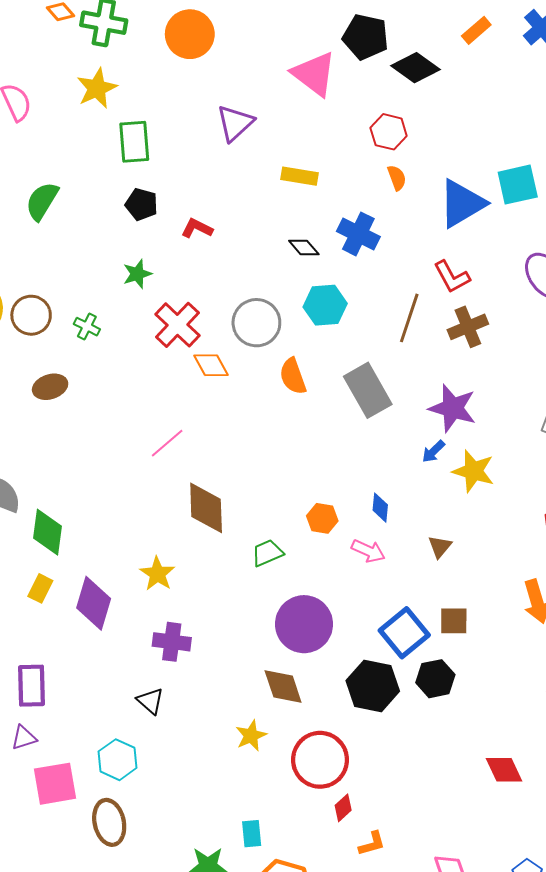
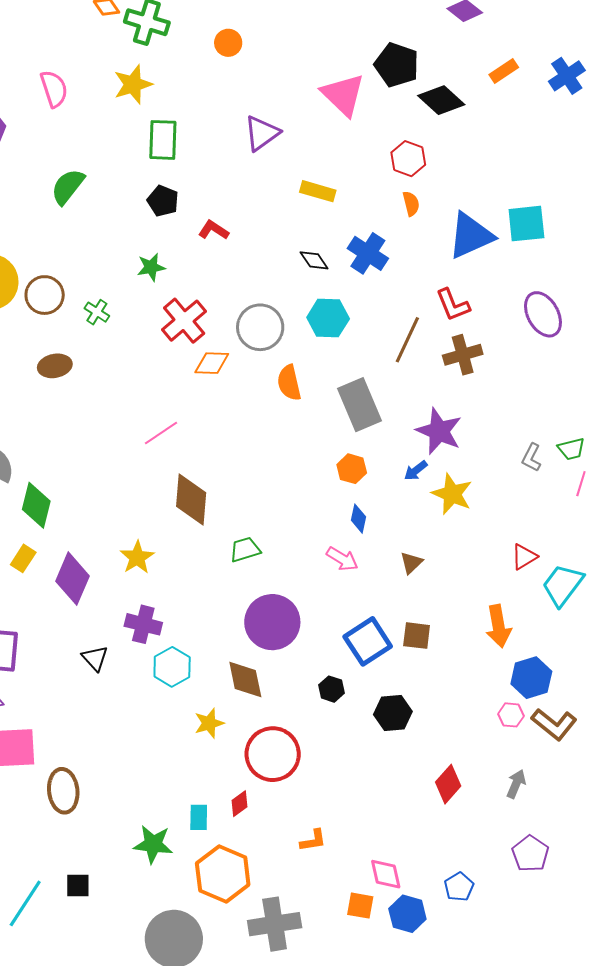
orange circle: (190, 34) -> (228, 43), size x0.6
orange diamond: (211, 365) -> (212, 363), turned -66
orange hexagon: (322, 518) -> (352, 469), moved
black hexagon: (435, 679) -> (393, 713), moved
black hexagon: (373, 686) -> (331, 689), size x0.5
black triangle: (150, 701) -> (95, 658), moved
cyan hexagon: (118, 760) -> (172, 667), moved
red diamond: (504, 770) -> (448, 784), turned 60
red diamond: (343, 808) -> (239, 804), moved

